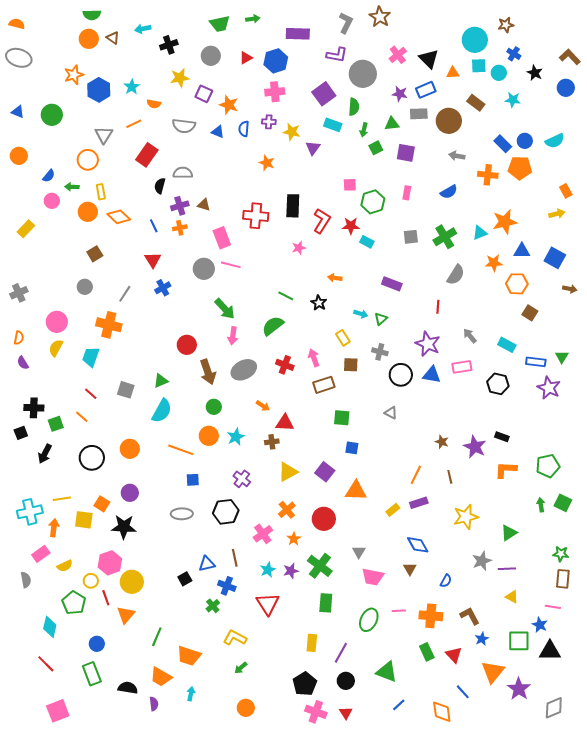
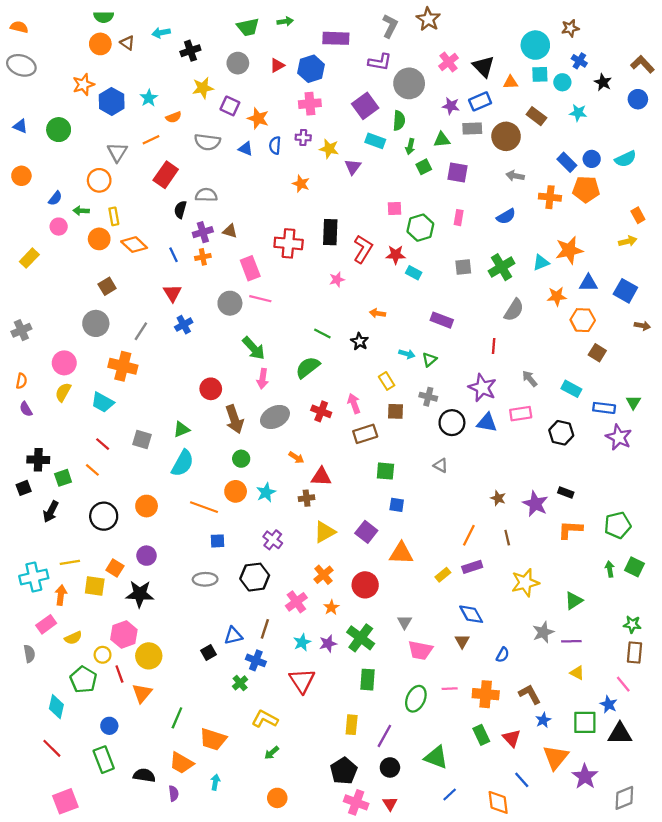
orange semicircle: (154, 104) -> (174, 117), turned -32
gray circle: (85, 287) -> (96, 323), size x1.5
cyan trapezoid: (91, 357) -> (103, 402), turned -80
brown line: (235, 558) -> (265, 629), turned 30
pink line: (553, 607) -> (623, 684), turned 42

